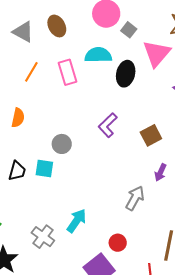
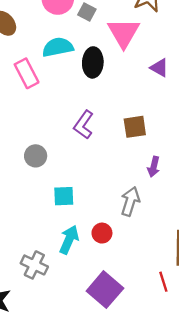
brown square: (151, 135) -> (135, 127), turned 30
cyan square: (44, 168) -> (64, 196), moved
red circle: (118, 243) -> (102, 233), moved

